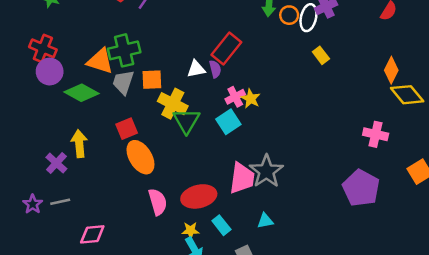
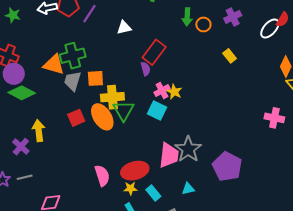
white ellipse: (308, 18) -> (270, 29), moved, turned 30
white triangle: (196, 69) -> (124, 28), moved
green diamond: (81, 93) -> (22, 93), moved
yellow cross: (173, 104) -> (112, 97), turned -30
cyan square: (228, 122) -> (157, 111), turned -30
orange ellipse: (140, 157) -> (102, 117), moved
purple pentagon: (361, 188) -> (227, 167), moved
yellow star: (191, 230) -> (130, 188), moved

